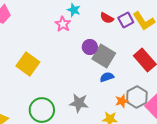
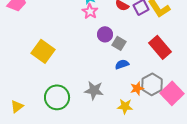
pink star: (63, 24) -> (90, 11), moved
gray square: (104, 56) -> (119, 43), size x0.6

